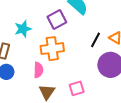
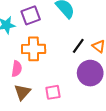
purple square: (57, 20) -> (31, 15), moved

